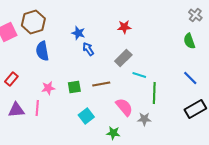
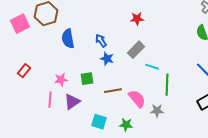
blue star: (78, 33) -> (107, 59), moved
blue semicircle: (42, 51) -> (68, 39), moved
brown line: (101, 84) -> (113, 91), moved
purple triangle: (16, 110) -> (72, 102), moved, turned -30
cyan square: (86, 116) -> (99, 122), moved, turned -35

